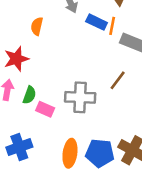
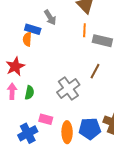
blue rectangle: (97, 22) -> (33, 29), moved
gray cross: (80, 97) -> (68, 88), turned -30
pink rectangle: (45, 109) -> (46, 119), moved

